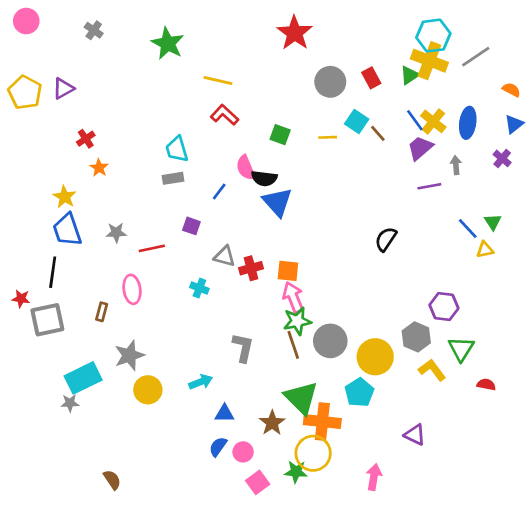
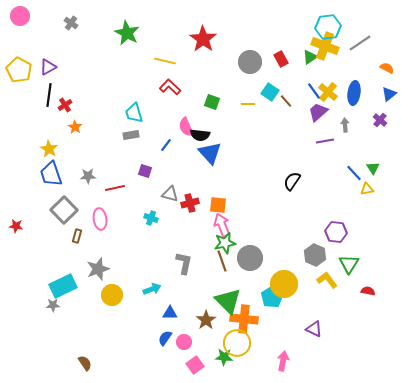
red star: (295, 33) -> (203, 39), moved
black line: (53, 272) -> (49, 95), moved
gray square: (47, 320) -> (64, 210), moved, turned -32
yellow circle: (375, 357) -> (284, 284), moved

